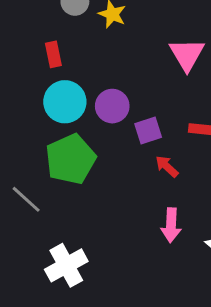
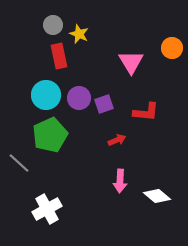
red rectangle: (53, 54) -> (59, 56), moved, size x1.4
purple square: (148, 130) -> (104, 104), moved
red arrow: (167, 166) -> (117, 140), turned 114

